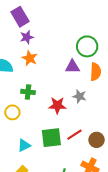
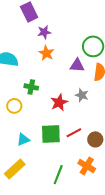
purple star: (27, 37) -> (44, 32), moved
orange star: (30, 58) -> (46, 53), moved
red star: (57, 105) -> (59, 102), turned -30

